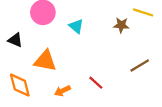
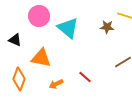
cyan triangle: (76, 26) -> (68, 28), size x1.6
orange diamond: (20, 85) -> (19, 79), turned 35

